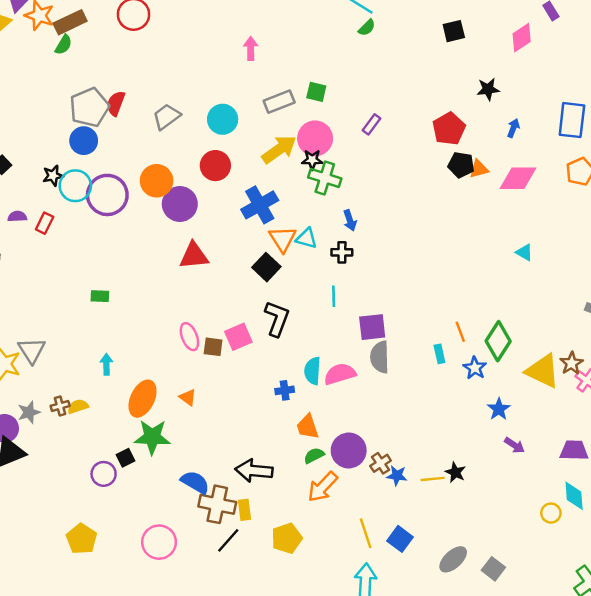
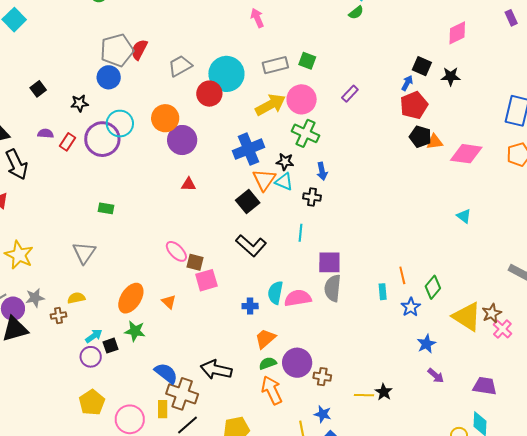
black square: (454, 31) -> (422, 66), moved, turned 30
pink diamond: (522, 38) -> (457, 33), moved
pink arrow: (251, 48) -> (257, 18), turned -30
cyan circle: (223, 119) -> (226, 74), size x1.4
blue arrow: (513, 128) -> (407, 83), moved
black star: (312, 160) -> (285, 162), moved
red circle: (215, 166) -> (209, 94), moved
cyan circle: (75, 186) -> (120, 124), moved
purple circle: (107, 195) -> (102, 139), moved
red triangle: (194, 256) -> (189, 184), size x0.6
black L-shape: (277, 319) -> (251, 246), turned 104
pink ellipse: (189, 337) -> (176, 251), turned -30
pink square: (238, 337) -> (206, 280), moved
green diamond: (498, 341) -> (433, 287), size x0.7
gray triangle: (32, 350) -> (84, 253), moved
cyan arrow: (106, 364) -> (94, 336), moved, turned 48
brown cross: (60, 406) -> (58, 315), moved
orange trapezoid: (308, 427) -> (265, 339), turned 60
green star: (152, 437) -> (135, 331), size x0.7
brown cross: (381, 463) -> (322, 377), turned 36
blue star: (397, 476) -> (323, 414), moved
orange arrow: (323, 487) -> (272, 390), turned 104
yellow rectangle: (245, 510) -> (163, 409), moved
yellow pentagon: (82, 539) -> (92, 402), moved

